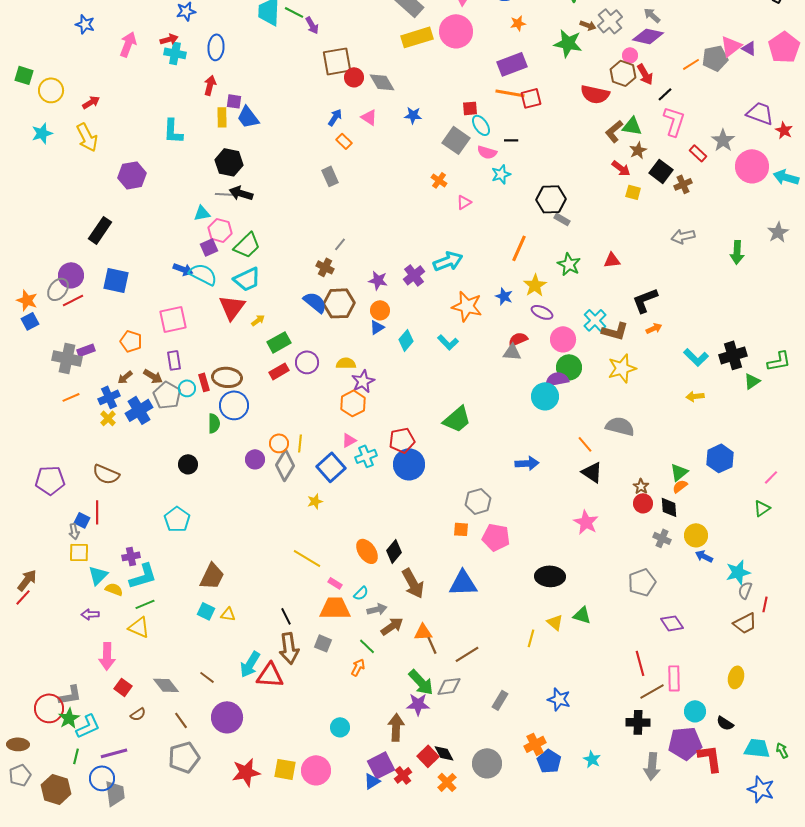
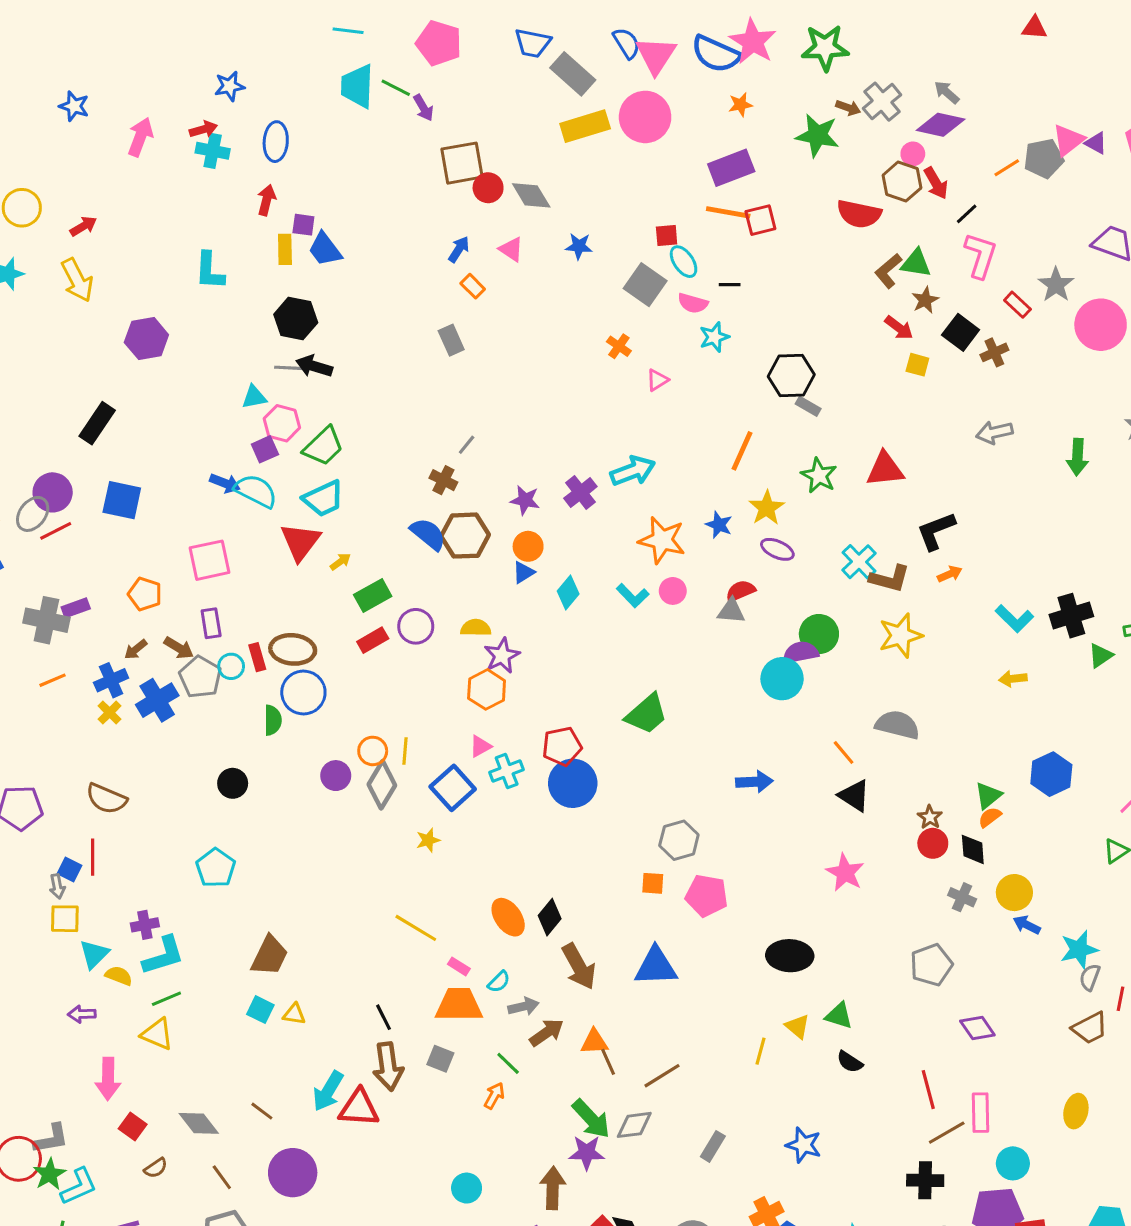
red triangle: (612, 260) -> (885, 469), size x1.5
pink circle: (563, 339) -> (673, 591), moved, size x0.7
black semicircle: (725, 723) -> (850, 1062), moved

